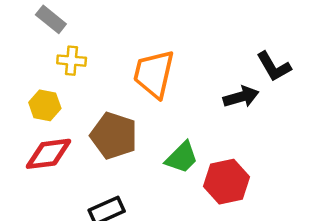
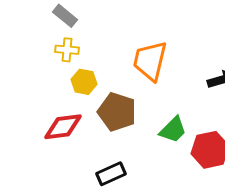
yellow cross: (72, 61) -> (67, 50), moved
yellow hexagon: (45, 105) -> (84, 82), moved

